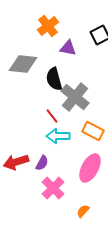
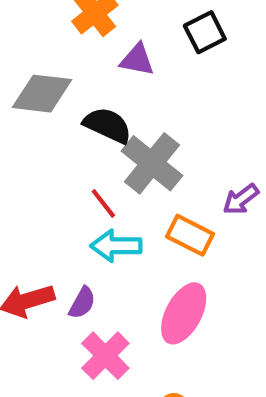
black semicircle: (54, 79) -> (108, 125), turned 130

